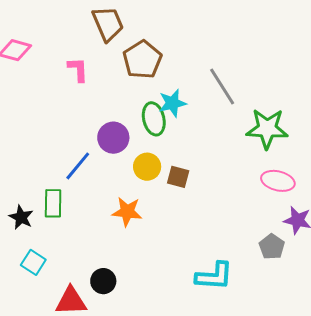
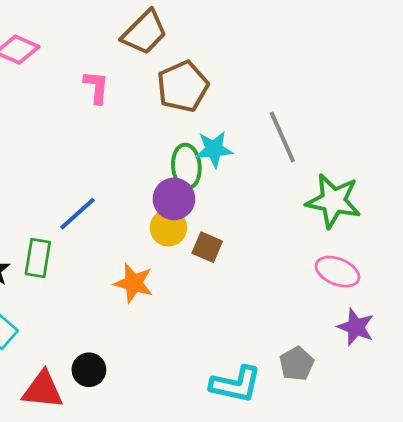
brown trapezoid: (108, 24) -> (144, 33), turned 60
purple circle: (113, 138) -> (174, 199), moved
gray pentagon: (272, 247) -> (297, 364), moved

